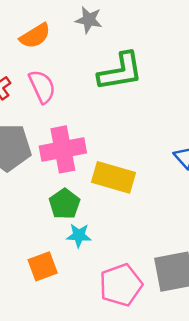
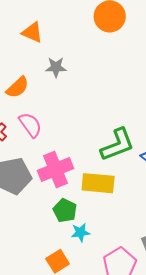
green L-shape: (120, 72) -> (117, 145), moved

